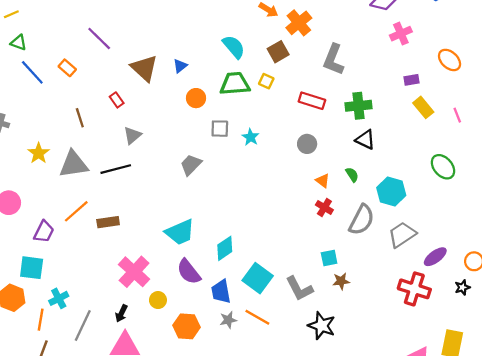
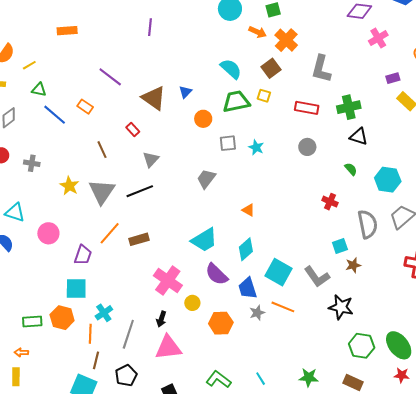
gray triangle: (74, 164) -> (102, 192), turned -40
orange triangle: (323, 181) -> (248, 210), moved
gray semicircle: (362, 220) -> (368, 224), moved, turned -32

